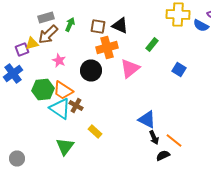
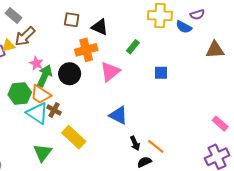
gray rectangle: (46, 18) -> (14, 16), moved, turned 56
green arrow: (70, 24) -> (45, 76), moved, size x1.5
brown square: (98, 26) -> (72, 20), moved
blue square: (179, 70) -> (161, 73), turned -32
blue triangle: (147, 120) -> (118, 115), moved
yellow rectangle: (95, 132) -> (74, 137), size x1.6

